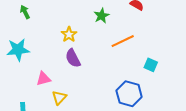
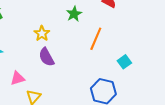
orange line: (123, 41) -> (96, 39), turned -40
cyan square: (151, 65) -> (124, 62), turned 32

